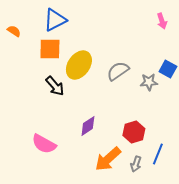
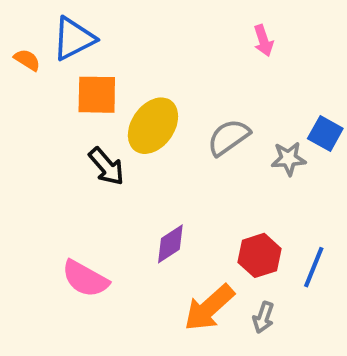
blue triangle: (55, 20) -> (74, 39), moved
pink arrow: (162, 21) -> (263, 41), moved
blue line: (158, 154) -> (314, 267), moved

